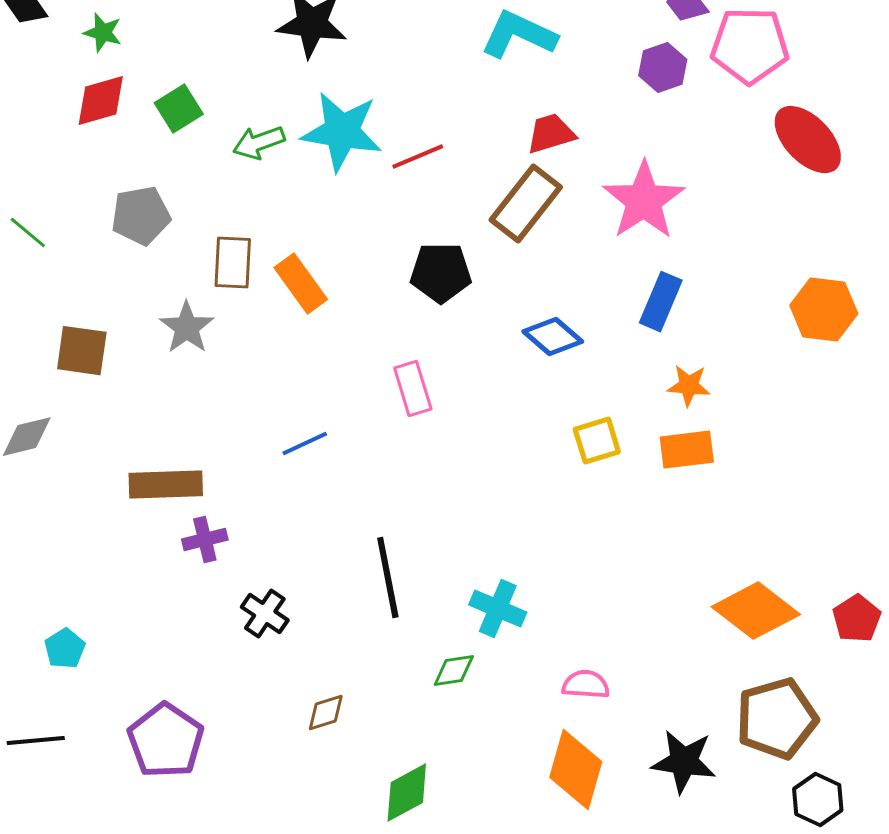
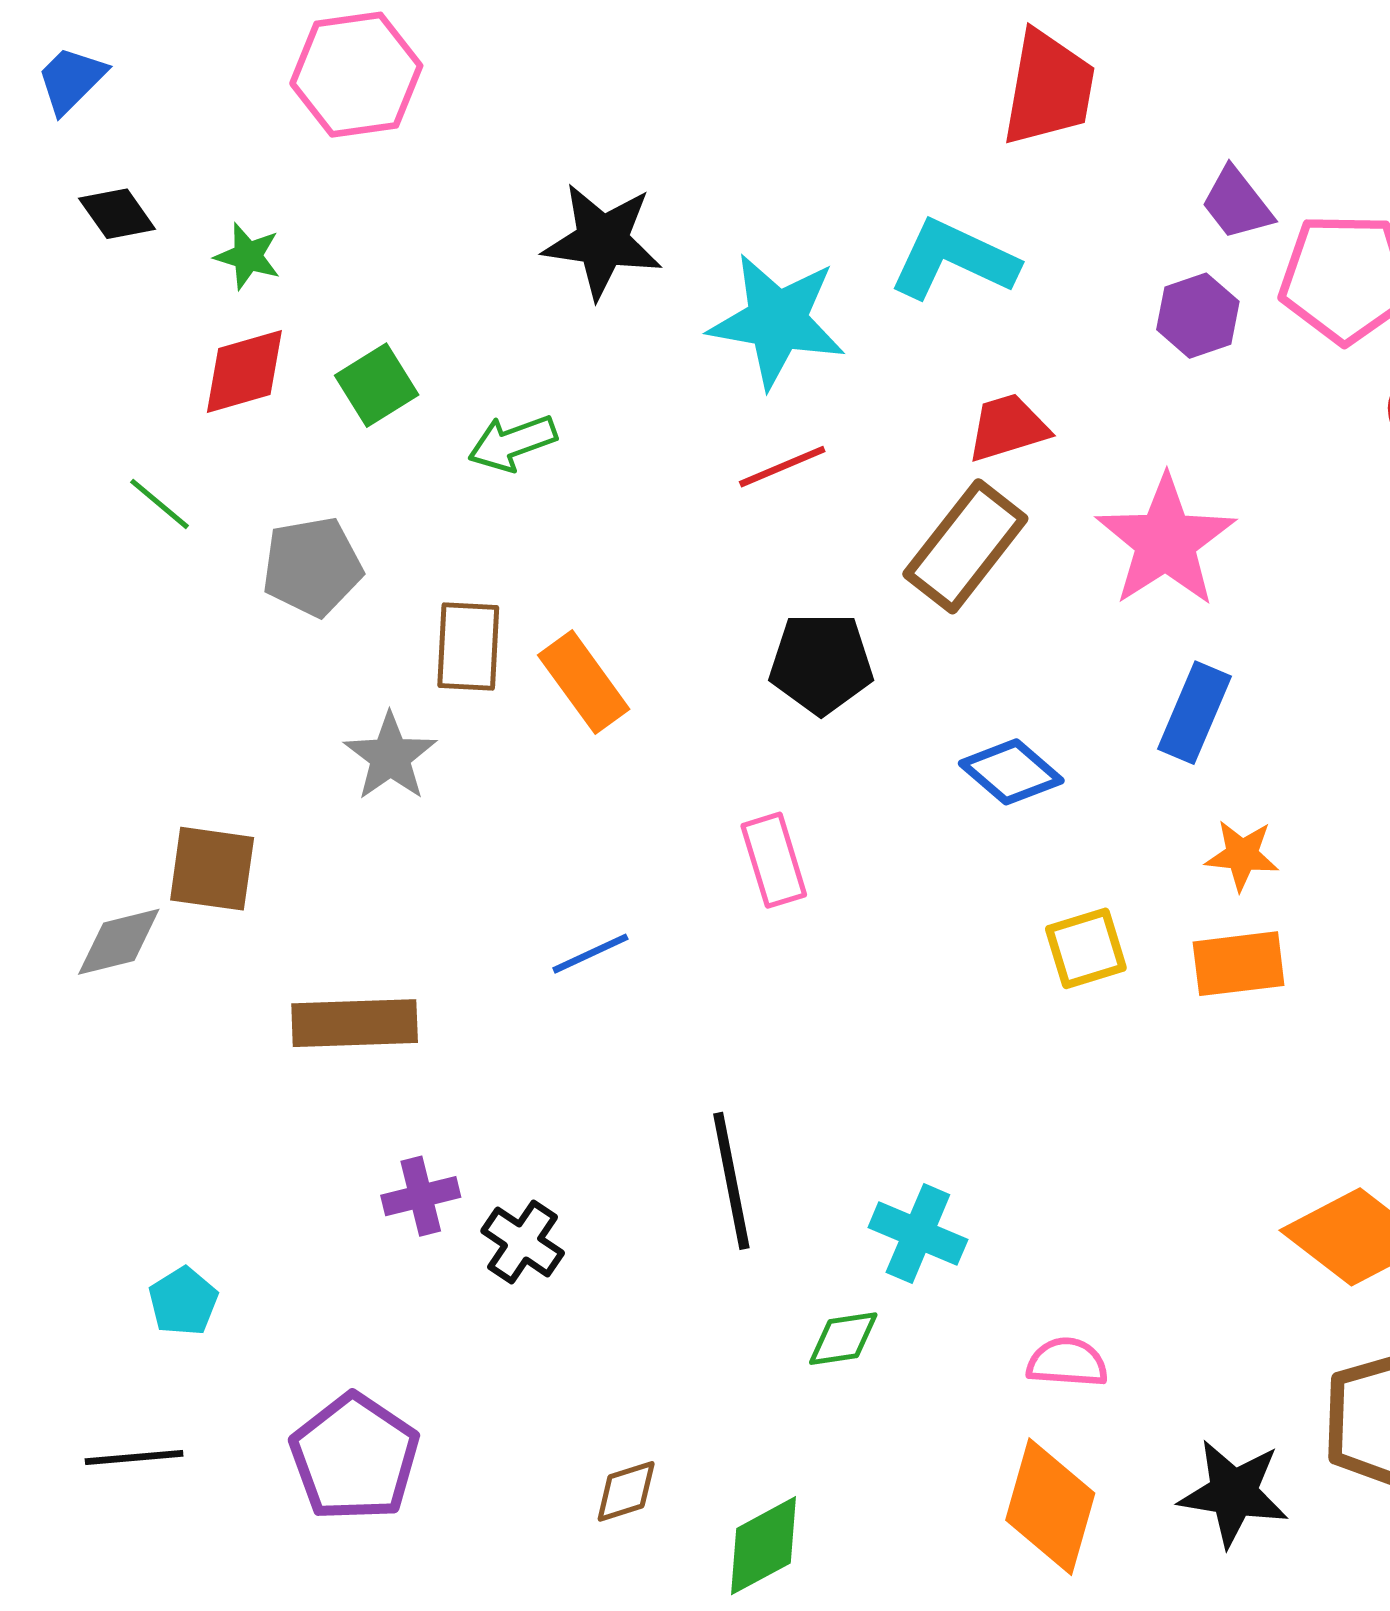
cyan star: (342, 132) -> (777, 321), moved
green line: (28, 233) -> (159, 504), moved
brown square: (82, 351) -> (212, 869), moved
purple cross: (205, 540) -> (421, 1196), moved
brown diamond: (326, 713) -> (626, 1491), moved

